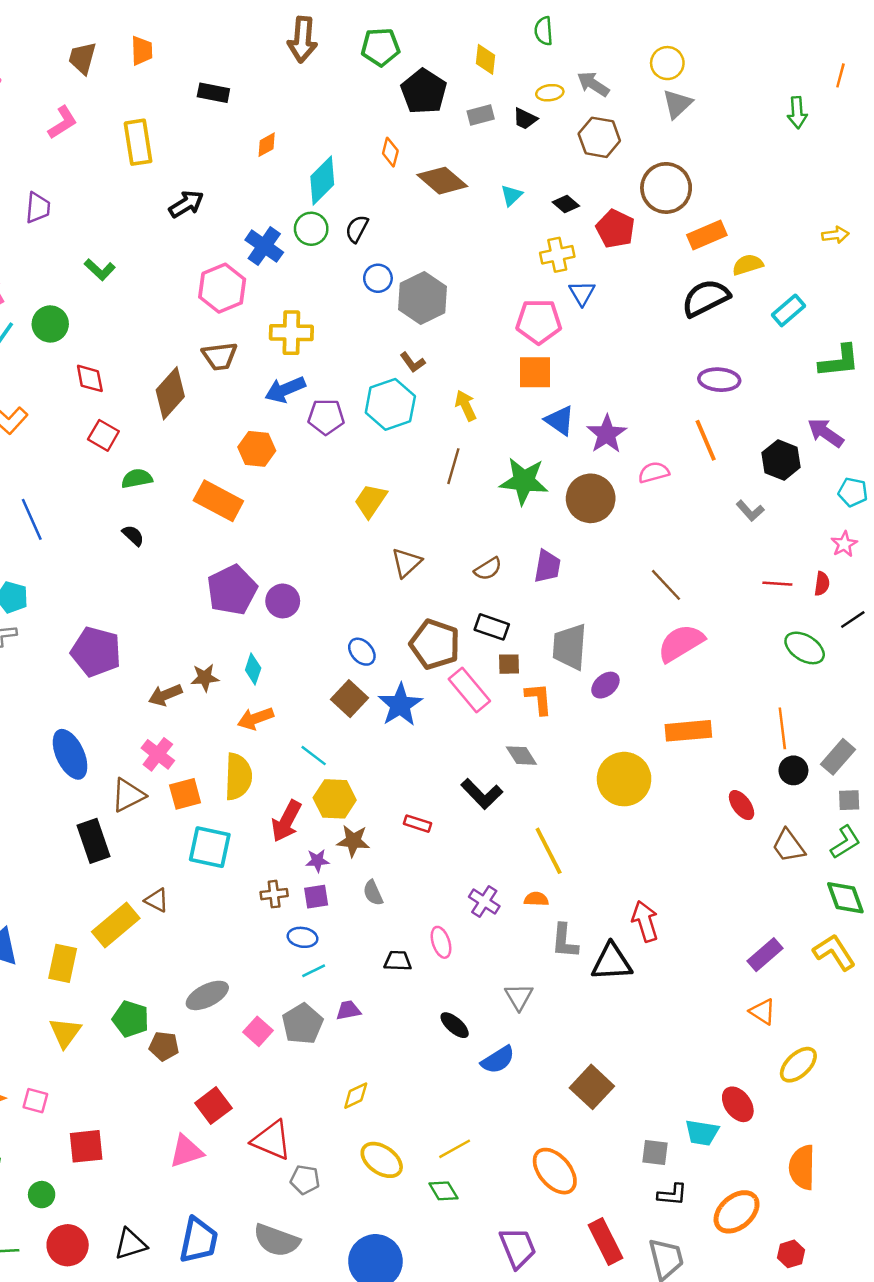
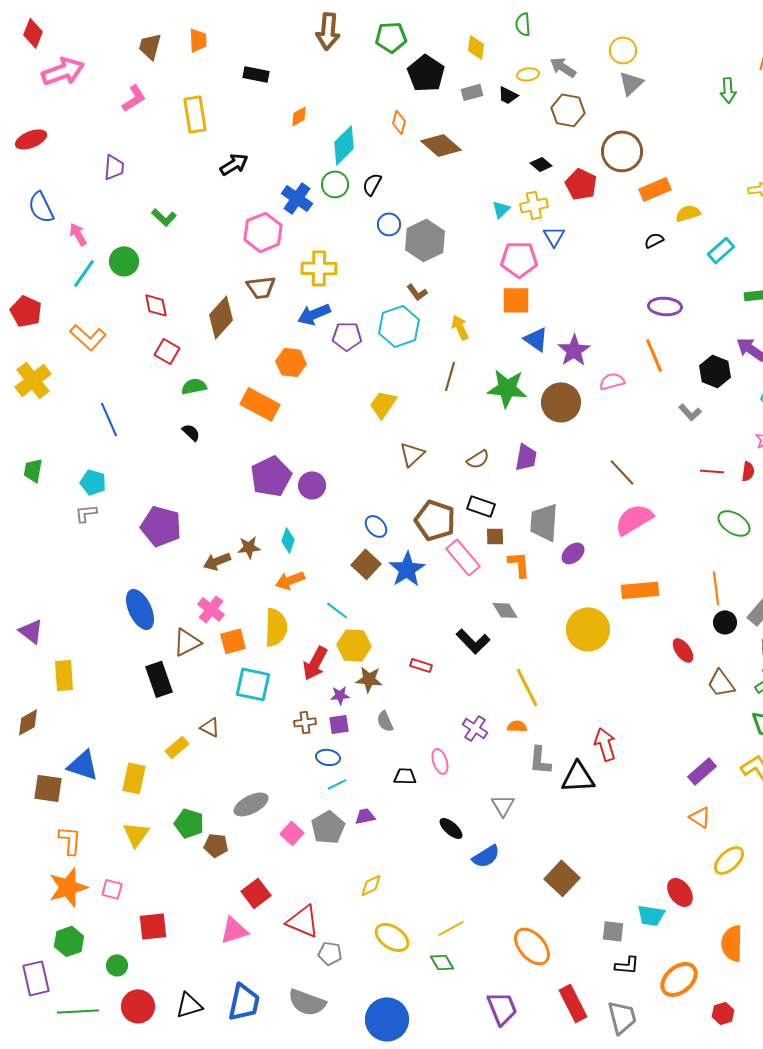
cyan triangle: (511, 195) -> (501, 209), moved
black semicircle: (706, 298) -> (654, 240), size x0.5
yellow rectangle: (116, 925) -> (177, 747), size x0.6

